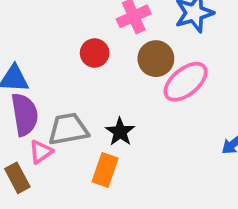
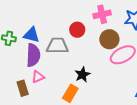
gray trapezoid: (68, 129) -> (57, 46), moved

